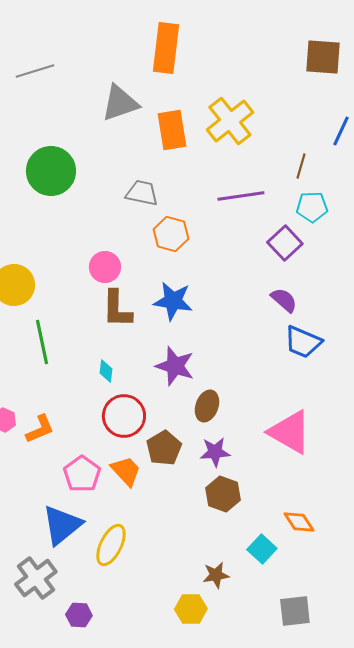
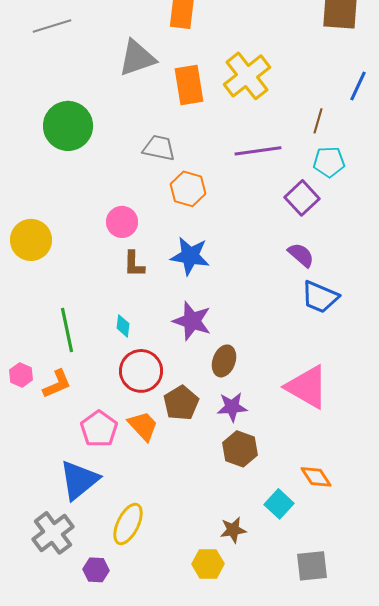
brown L-shape: (117, 309) -> (134, 264), size x0.7
green line: (42, 342) -> (67, 330), moved
yellow ellipse: (111, 545) -> (128, 524), moved

